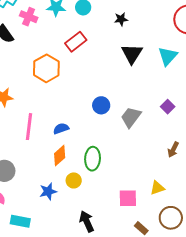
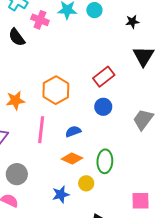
red rectangle: (76, 42) -> (104, 77), moved
orange hexagon: (46, 68) -> (56, 90), moved
blue circle: (101, 105) -> (103, 107), moved
orange diamond: (60, 156) -> (72, 158), turned 65

